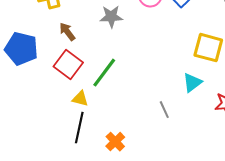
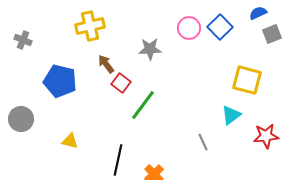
red square: (68, 65) -> (121, 83), moved, size x0.7
yellow triangle: (80, 99) -> (70, 141), moved

